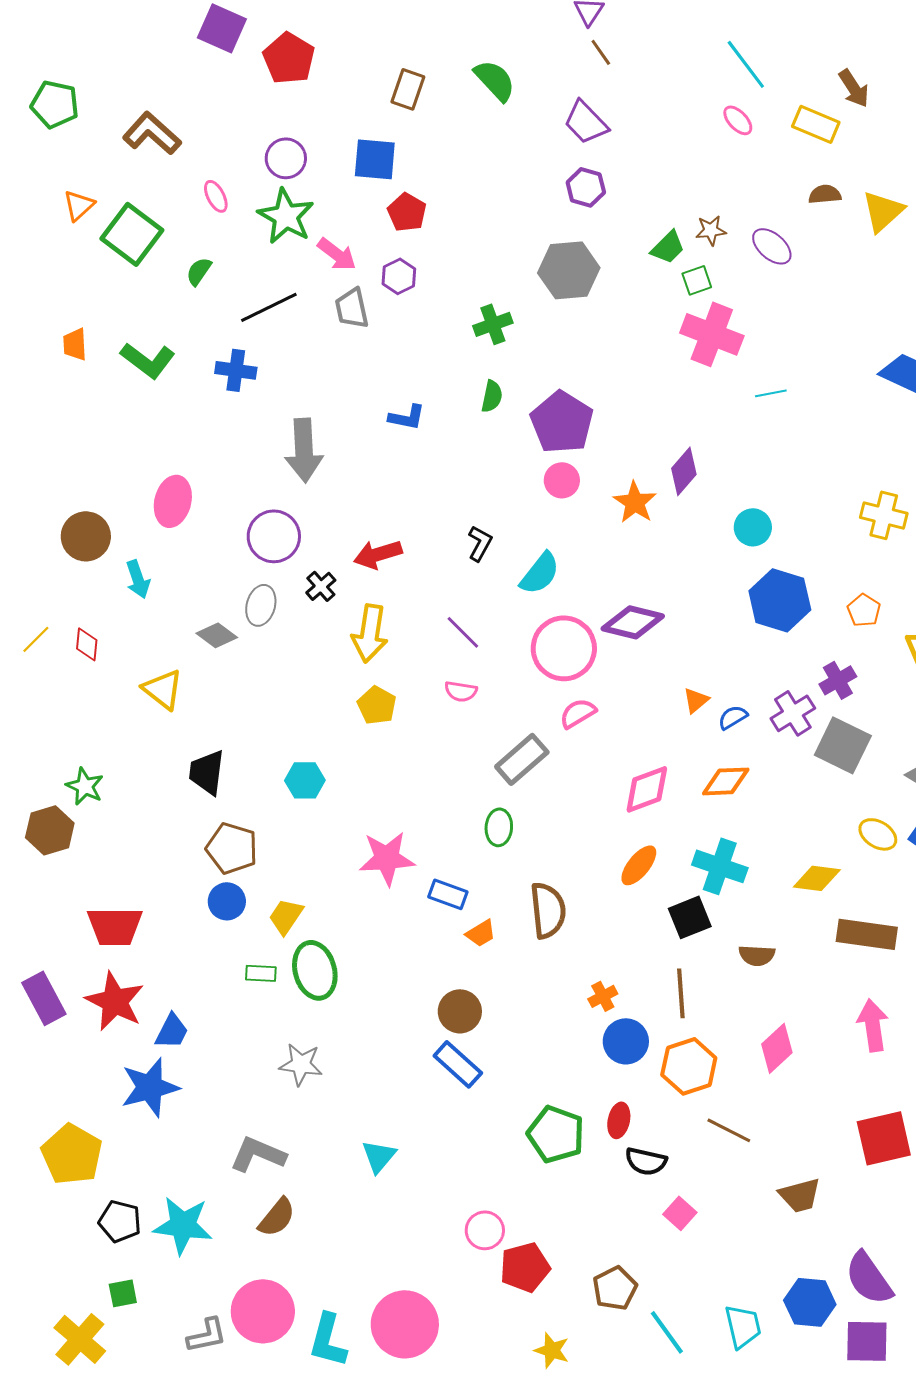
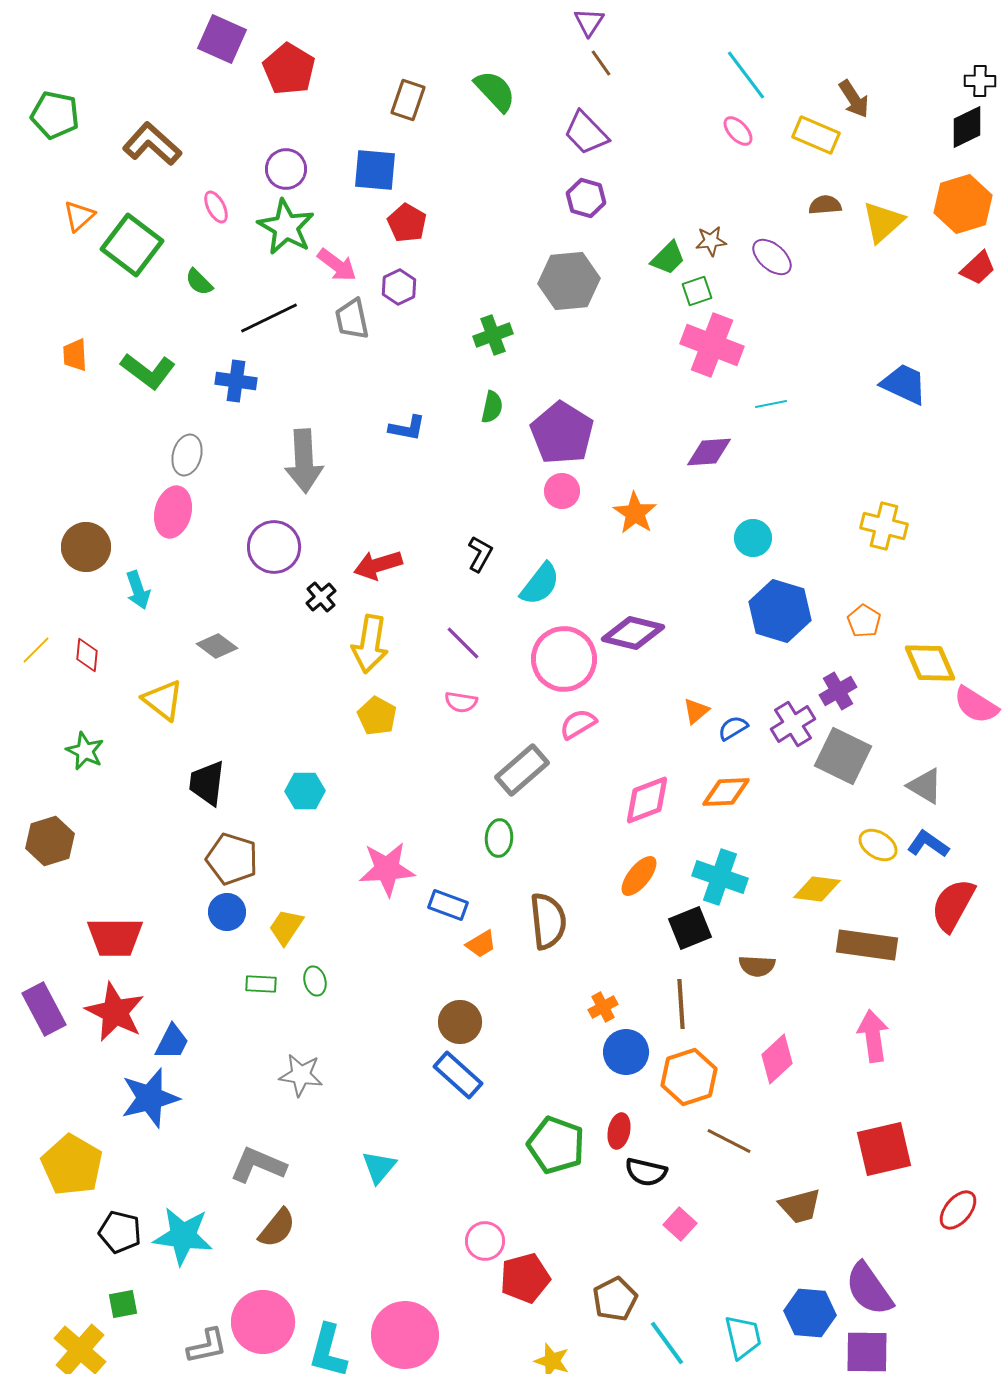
green semicircle: (199, 271) -> (199, 282), turned -80
purple diamond: (684, 471) -> (709, 452), moved, turned 45
gray ellipse: (261, 605) -> (187, 455), moved
green star: (85, 786) -> (85, 751), moved
green ellipse: (315, 970) -> (315, 981), size x0.5

